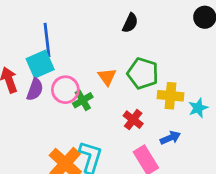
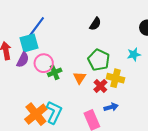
blue line: (47, 40) -> (36, 27), turned 35
orange triangle: (107, 77) -> (79, 78), moved
cyan star: (198, 108) -> (134, 54), moved
red cross: (133, 120) -> (100, 86), moved

